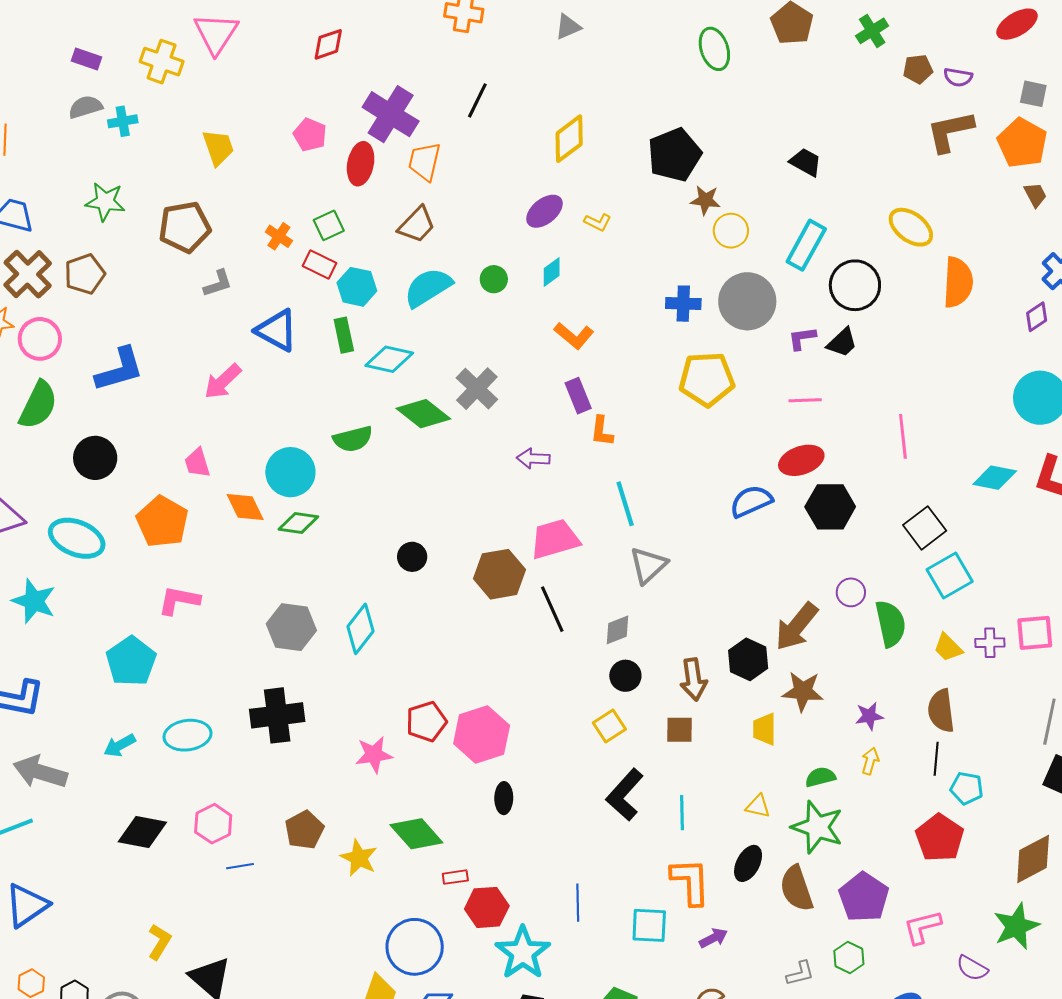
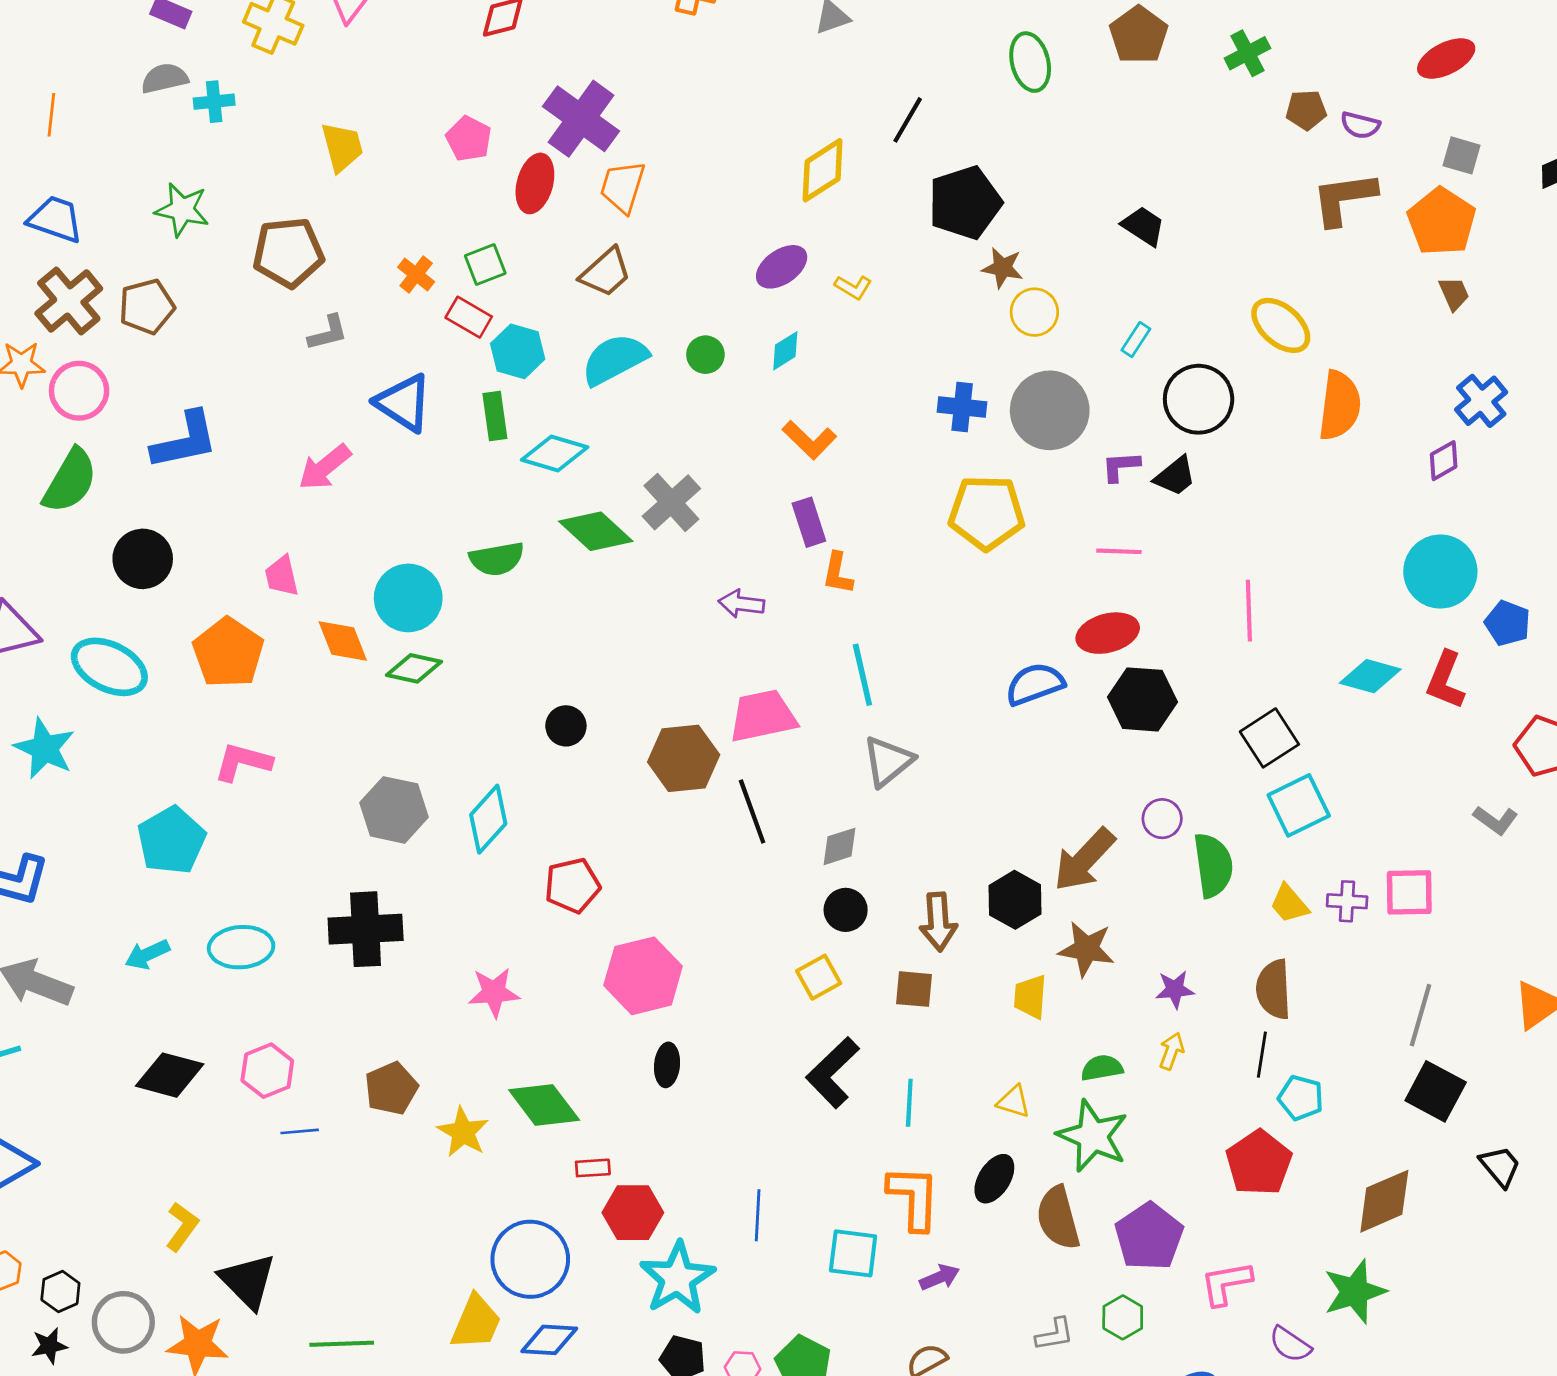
black line: (477, 100) -> (908, 120), moved
cyan rectangle: (806, 245) -> (1136, 340), size x0.5
red pentagon: (426, 722) -> (572, 885), moved

